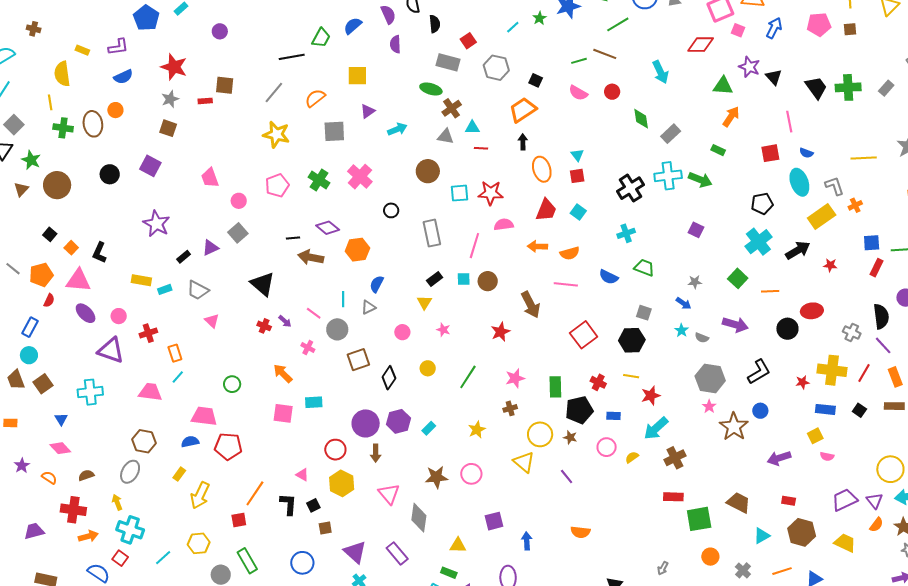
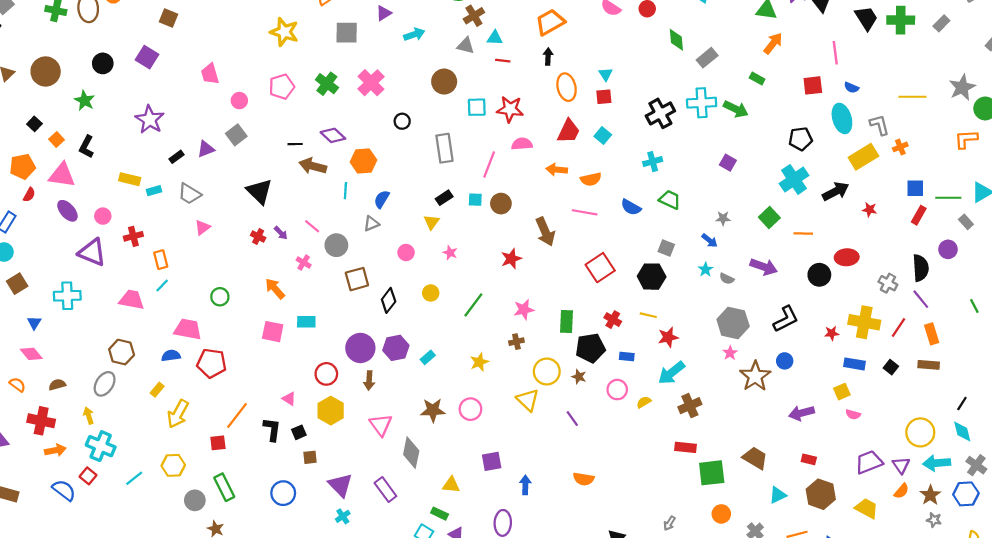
green star: (31, 160) -> (85, 101), moved
cyan line: (343, 299) -> (345, 191), moved
pink triangle: (212, 321) -> (202, 227), turned 35

